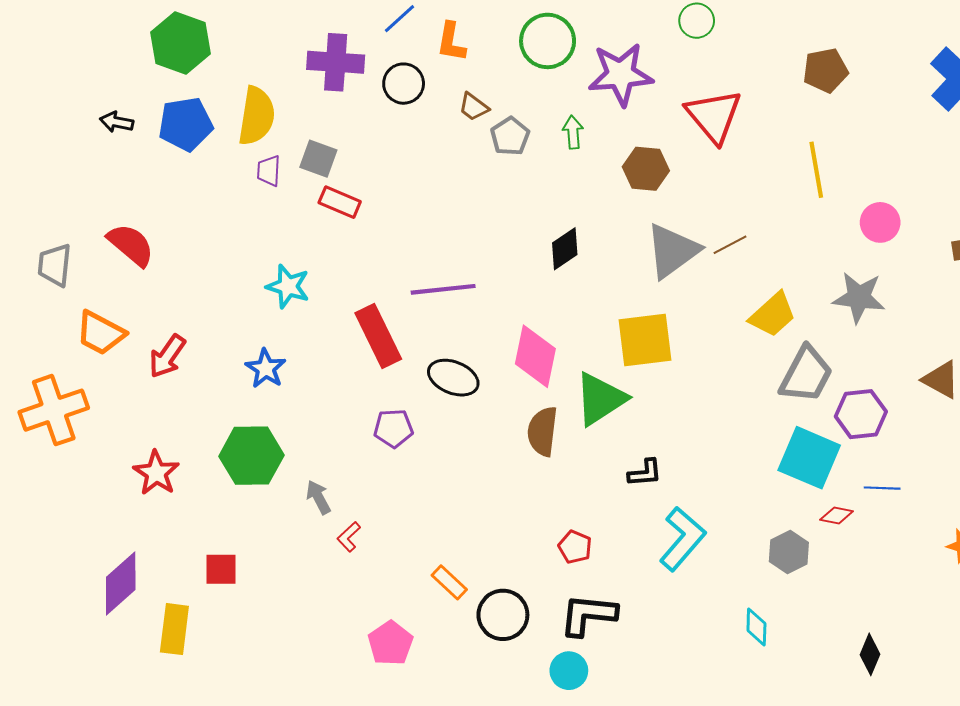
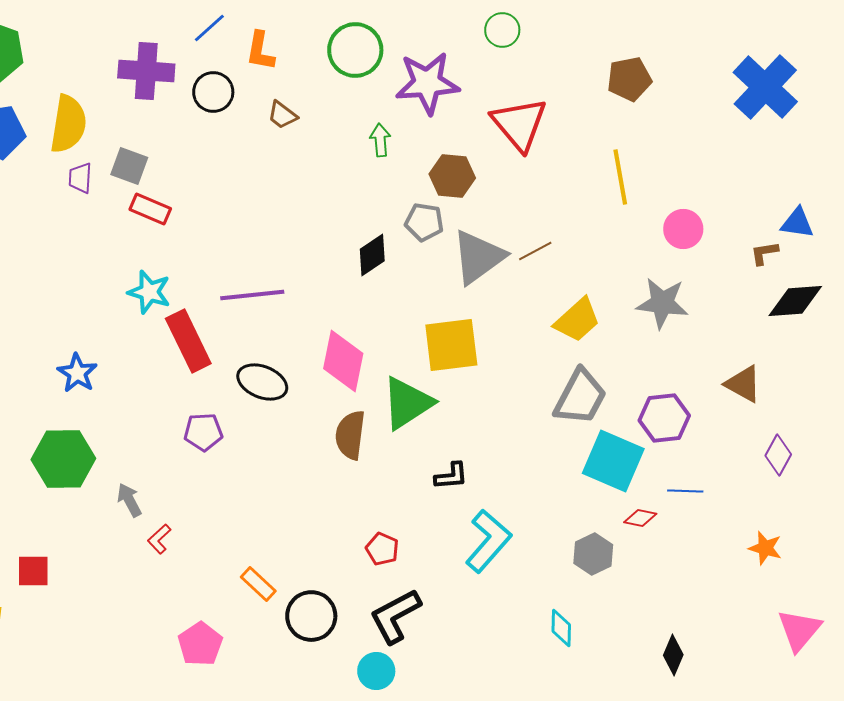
gray pentagon: (510, 136) -> (424, 222), moved, turned -30
cyan star: (288, 286) -> (149, 292), moved
gray trapezoid: (806, 375) -> (580, 397), moved
black L-shape: (588, 615) -> (395, 616), turned -34

